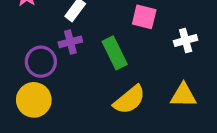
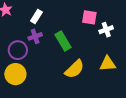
pink square: (144, 17) -> (89, 17), moved

